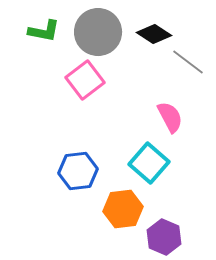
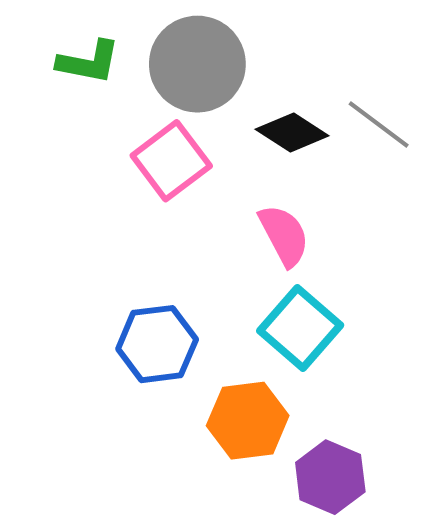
black diamond: (154, 34) -> (292, 133), moved
pink semicircle: (170, 117) -> (284, 235), moved

